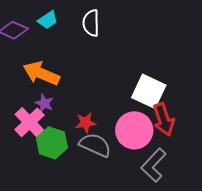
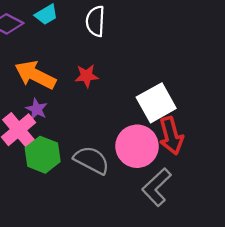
white square: (149, 91) -> (156, 103), turned 32
red star: (86, 123) -> (87, 76), moved

